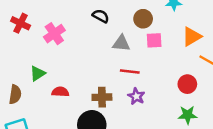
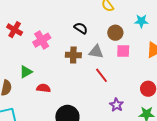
red line: (130, 72) -> (102, 75), turned 42
purple star: (136, 96) -> (117, 105), moved
brown cross: (102, 97) -> (73, 55), moved

